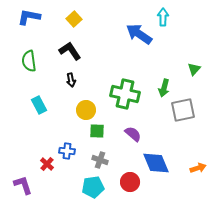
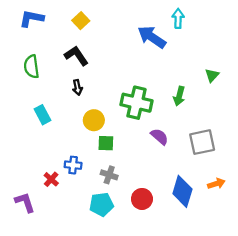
gray square: (183, 110) -> (202, 142), moved
purple semicircle: (133, 134) -> (159, 137), moved
blue diamond: (156, 163) -> (182, 191), moved, turned 40

